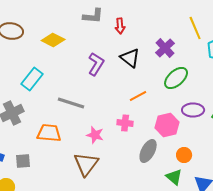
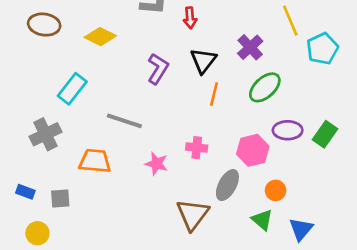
black triangle: (130, 58) -> (203, 61), turned 30
orange line: (138, 96) -> (214, 94), moved, turned -48
brown triangle: (86, 164) -> (193, 214), moved

